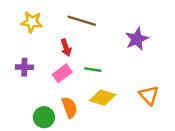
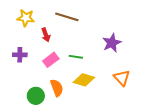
purple star: (137, 39) -> (112, 43), moved
red arrow: (66, 48) -> (46, 35), moved

